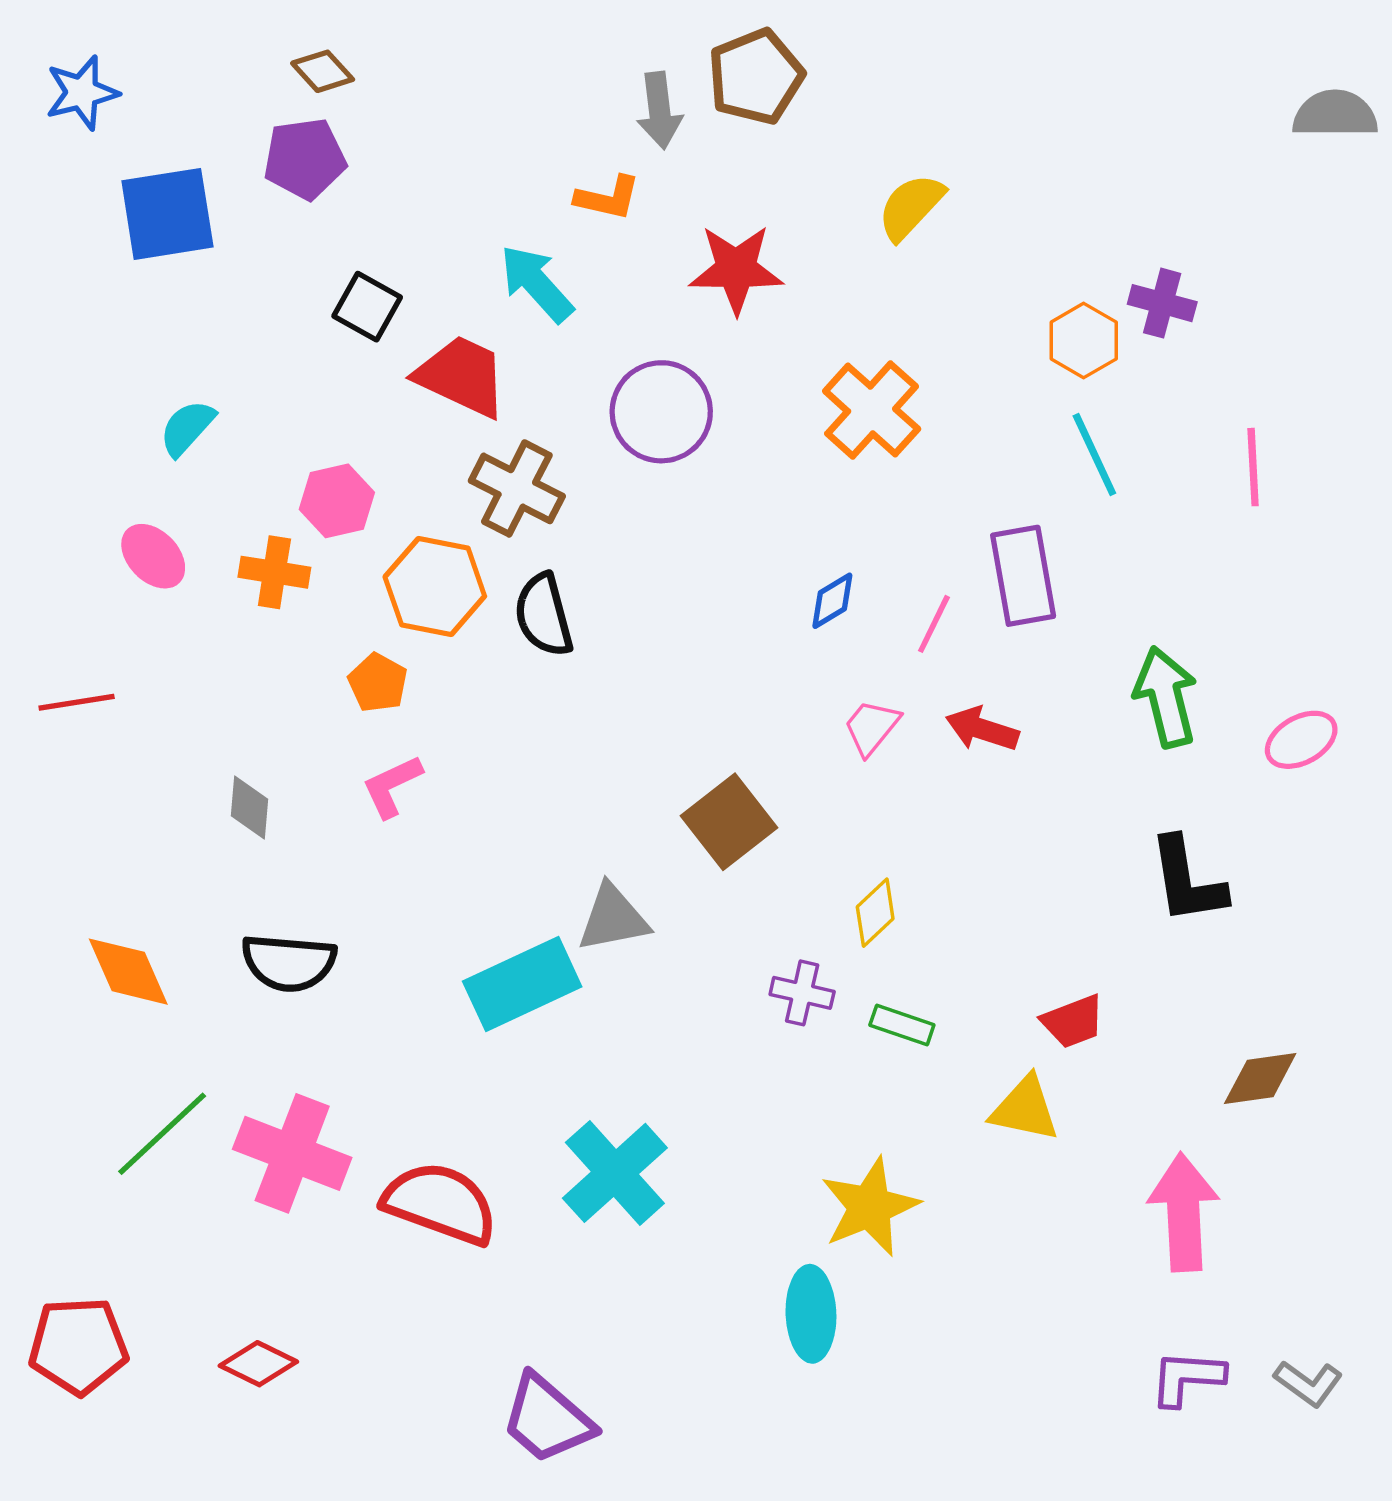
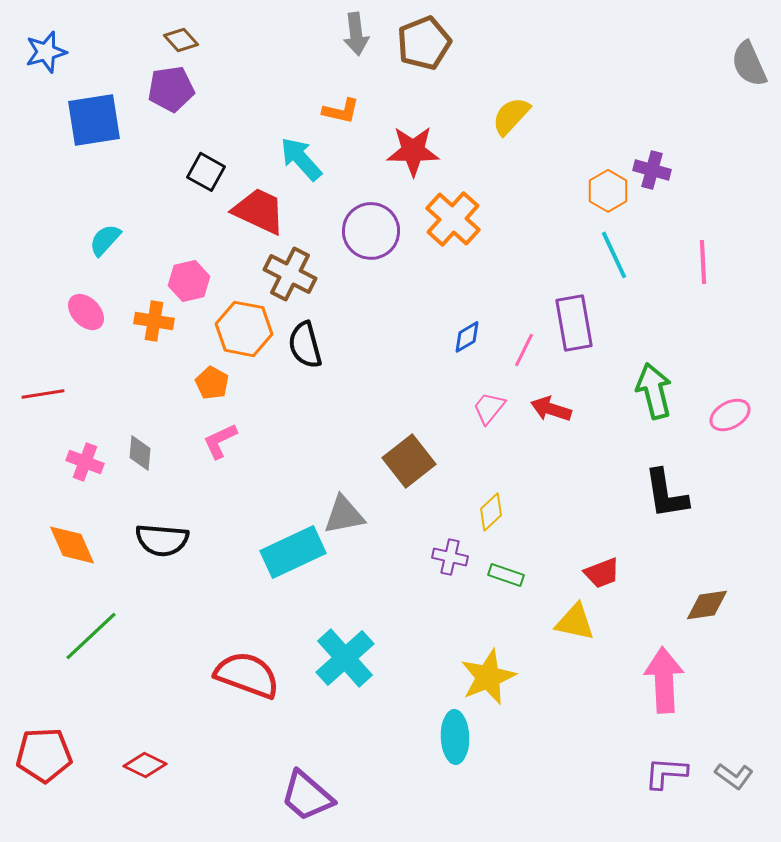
gray arrow: (659, 111) -> (356, 34), moved
gray semicircle: (1335, 114) -> (749, 64), turned -114
orange cross: (872, 410) -> (453, 219), moved
pink cross: (292, 1153) -> (85, 462), moved, size x0.6

